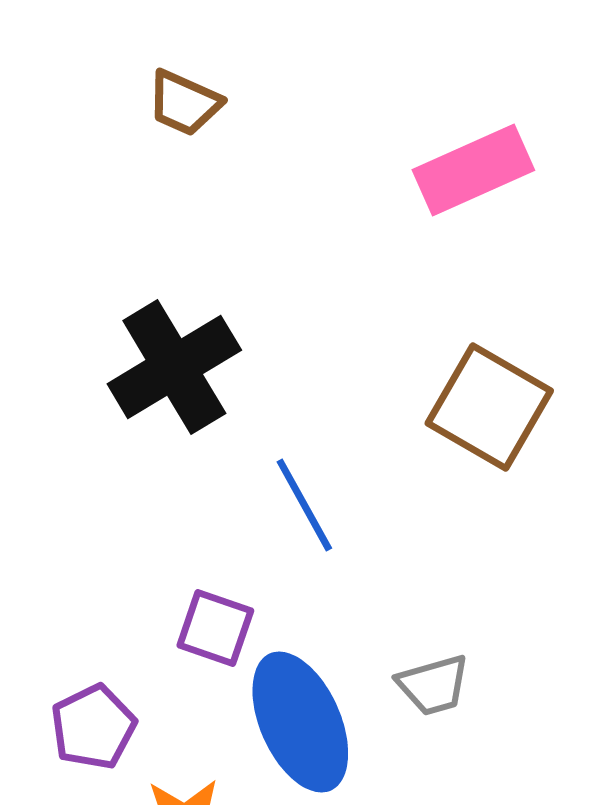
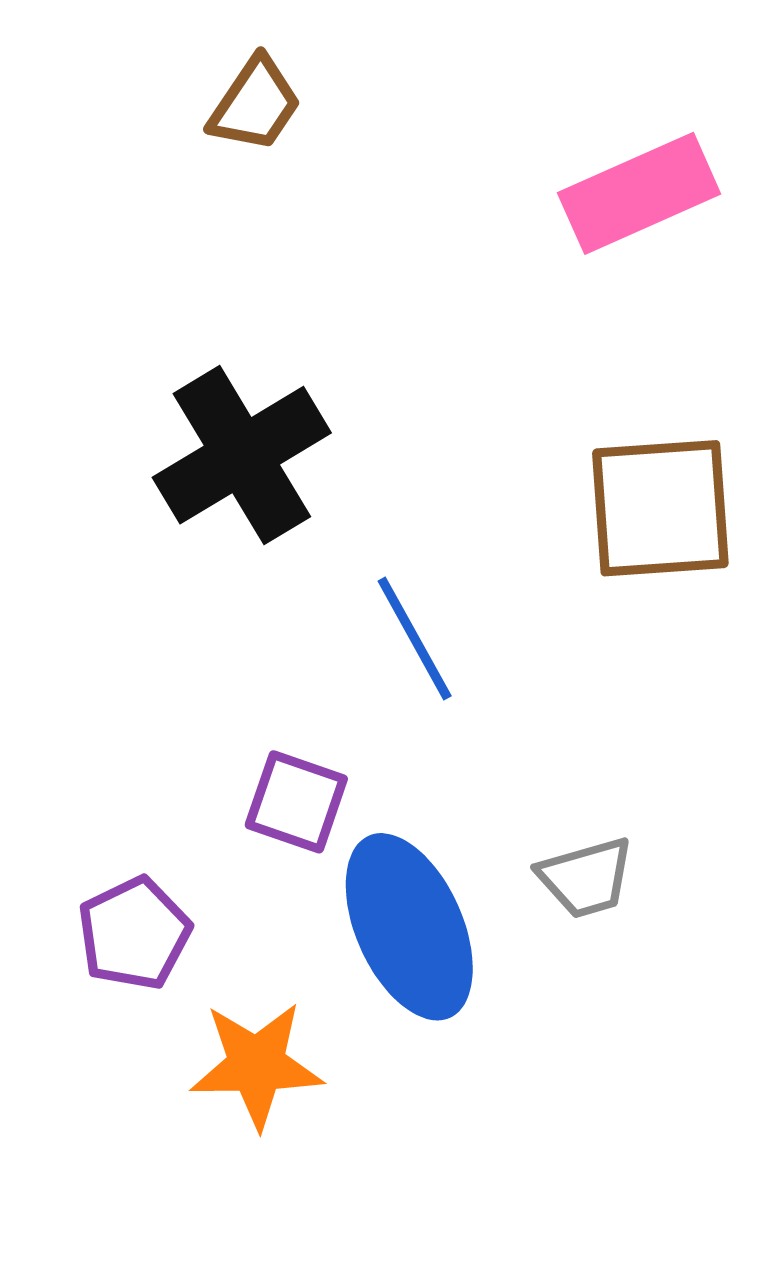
brown trapezoid: (184, 103) -> (255, 104), turned -80
brown square: (489, 407) -> (660, 508), turned -34

